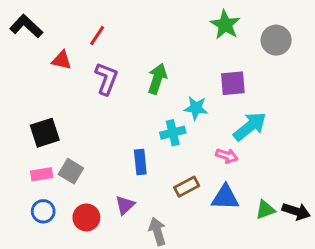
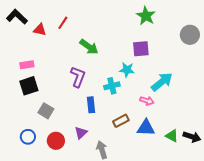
gray circle: (276, 40) -> (190, 35), moved
red triangle: (62, 60) -> (40, 30), moved
purple L-shape: (106, 79) -> (78, 77), moved
green arrow: (157, 79) -> (89, 47), moved, turned 108
purple square: (233, 83) -> (141, 49), moved
pink rectangle: (42, 174) -> (27, 65), moved
green triangle: (265, 210) -> (172, 136), turned 48

